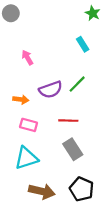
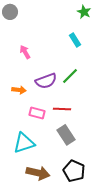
pink rectangle: (29, 125) -> (37, 113), moved

